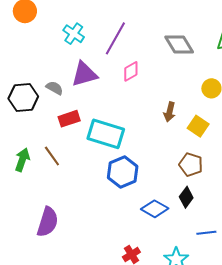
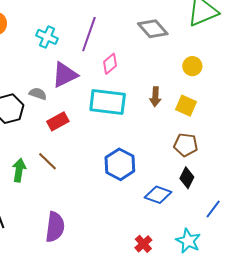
cyan rectangle: (106, 134) -> (108, 102), moved
blue line: (206, 233) -> (213, 209), turned -36

